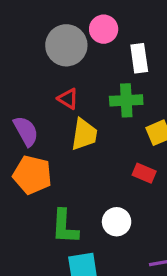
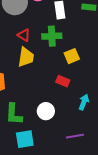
red triangle: (68, 99) -> (24, 35), moved

